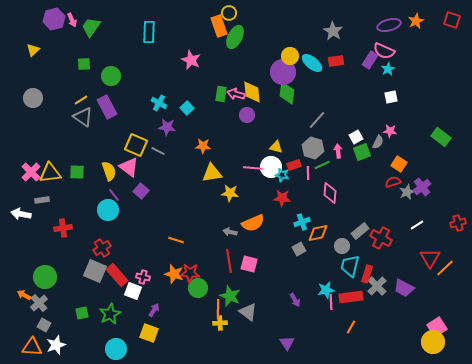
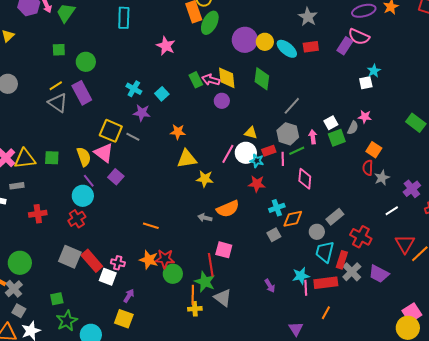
cyan star: (388, 69) -> (374, 71), moved
purple circle: (283, 72) -> (245, 40), moved
green rectangle: (221, 94) -> (196, 80), turned -35
pink line: (253, 168) -> (228, 154), turned -66
red semicircle: (393, 182) -> (368, 168), turned -70
purple cross: (422, 187) -> (412, 189), moved
red cross: (381, 238) -> (361, 237), moved
red cross: (102, 248) -> (77, 219), moved
red line: (229, 261) -> (211, 265), moved
green star: (110, 314) -> (67, 321), moved
purple triangle: (287, 343) -> (296, 329), moved

